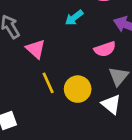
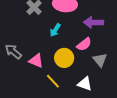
yellow circle: (78, 89) -> (64, 58), moved
white triangle: (111, 104) -> (85, 84), moved

